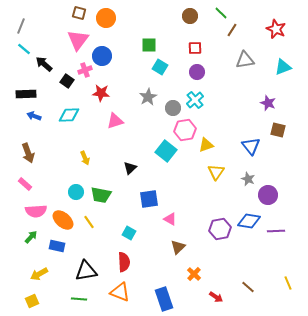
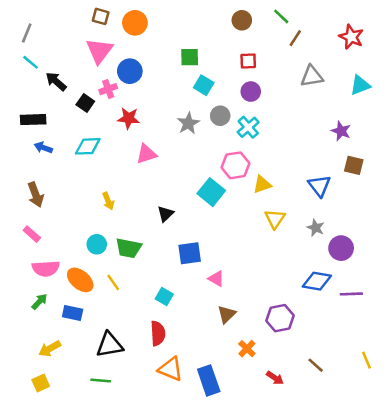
gray circle: (173, 108) -> (220, 116), moved
purple hexagon: (220, 229) -> (280, 318), moved
orange triangle: (120, 292) -> (171, 369), moved

